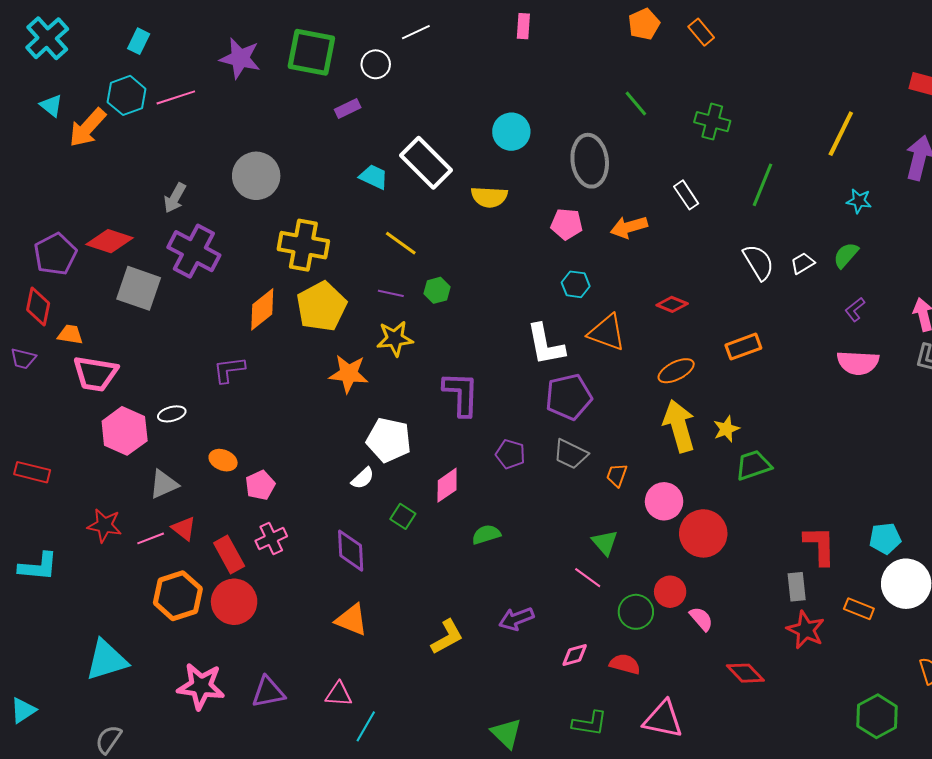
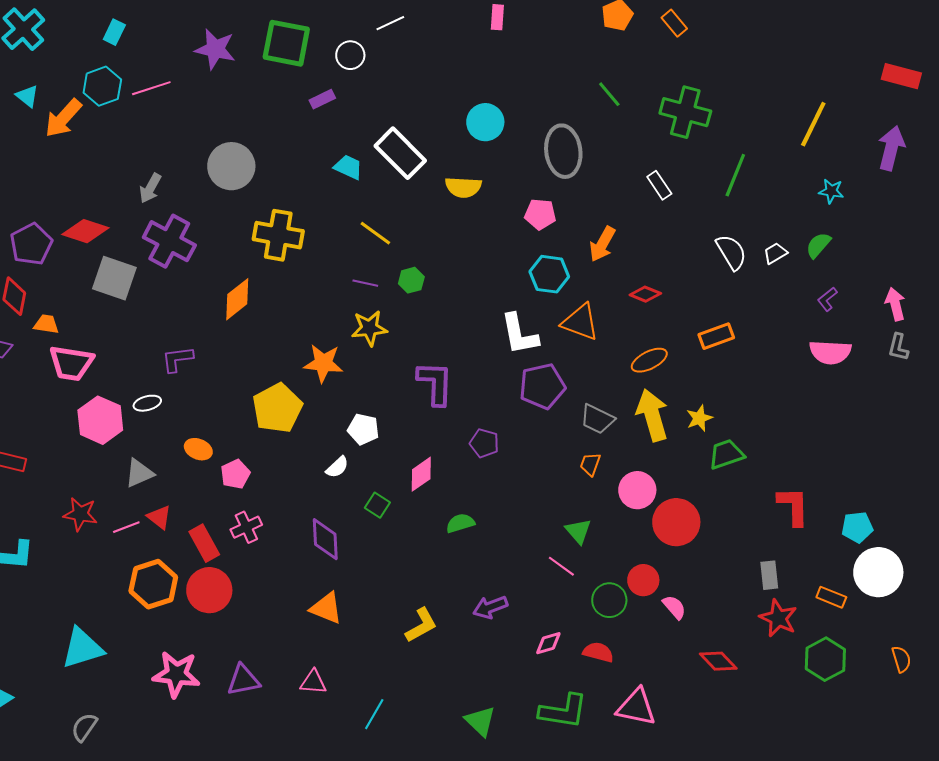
green cross: (712, 122) -> (685, 112), size x1.4
orange arrow: (629, 227) -> (602, 244), moved, turned -45
cyan hexagon: (576, 284) -> (549, 274), size x1.4
yellow pentagon: (321, 306) -> (277, 408), moved
purple L-shape: (229, 370) -> (177, 359), moved
white pentagon: (389, 440) -> (363, 429), size x0.7
gray trapezoid: (571, 454) -> (597, 419), moved
red L-shape: (820, 546) -> (793, 506), moved
green hexagon: (877, 716) -> (825, 659), moved
green L-shape: (590, 723) -> (563, 711), size x1.4
cyan line: (366, 726) -> (374, 714), moved

